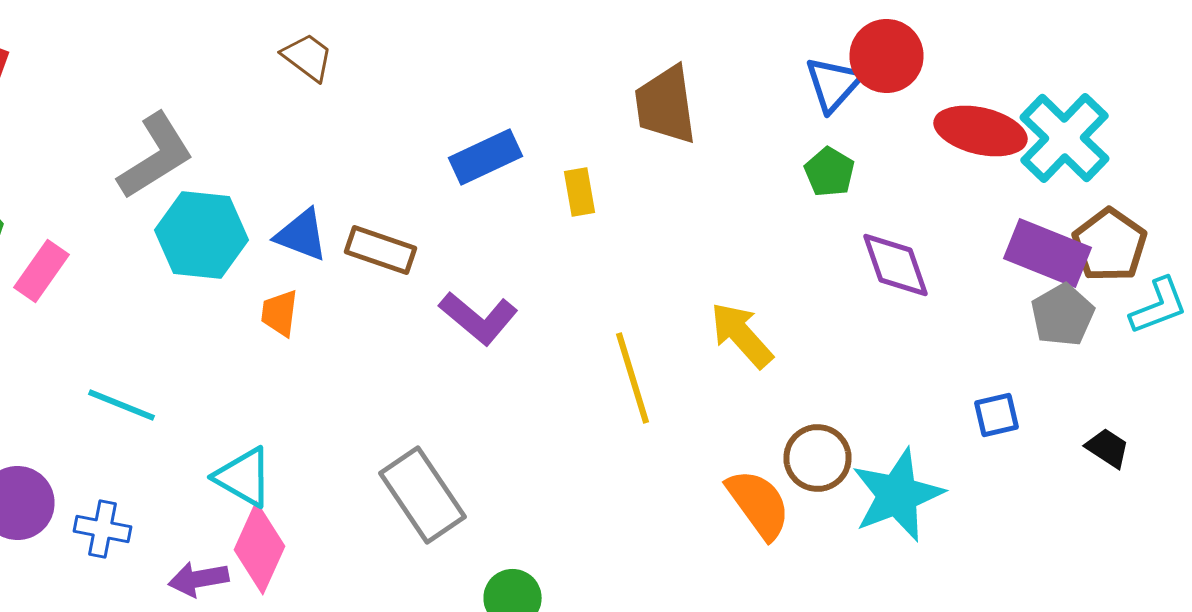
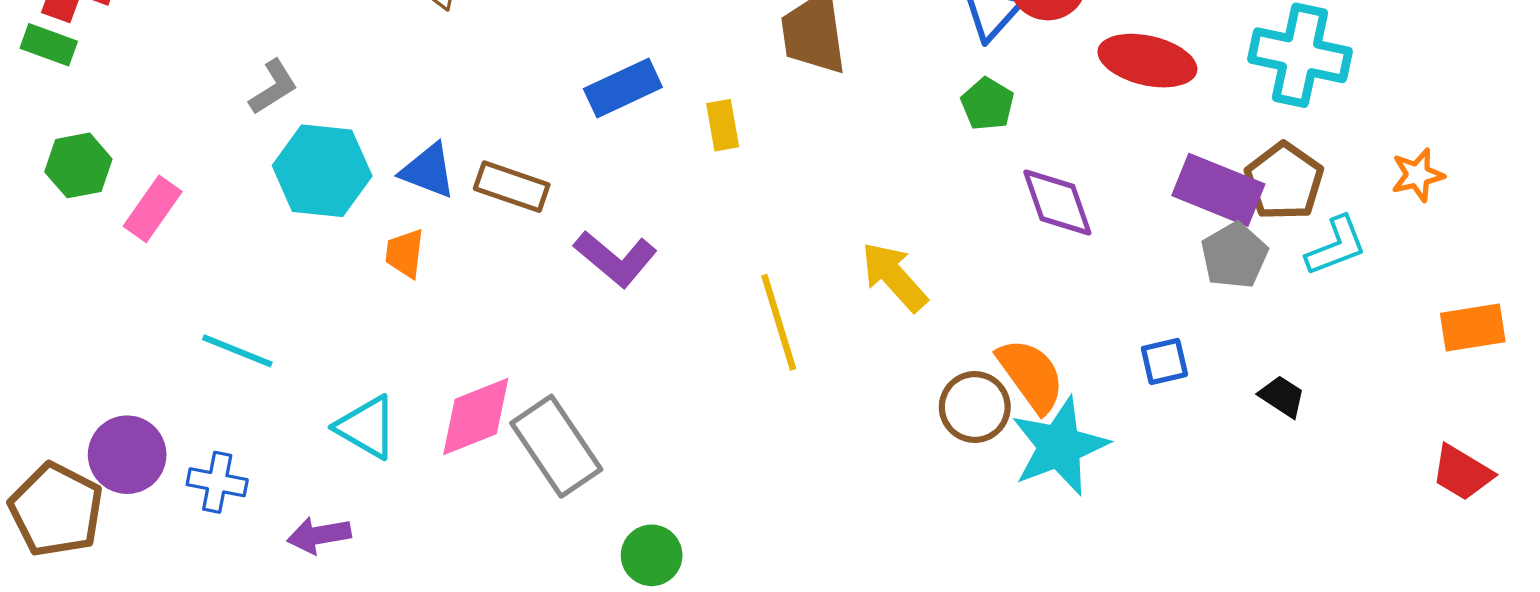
cyan cross: (1064, 138) -> (1300, 55), moved, turned -32
gray L-shape: (156, 156) -> (273, 87), size x0.6
orange semicircle: (758, 504) -> (1031, 375), moved
pink diamond: (260, 548) -> (476, 417), moved, turned 44

